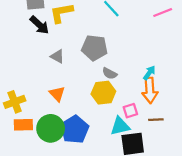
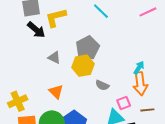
gray pentagon: (94, 48) -> (88, 48), turned -30
gray semicircle: (110, 73) -> (102, 85), moved
yellow hexagon: (103, 93) -> (83, 66), moved

